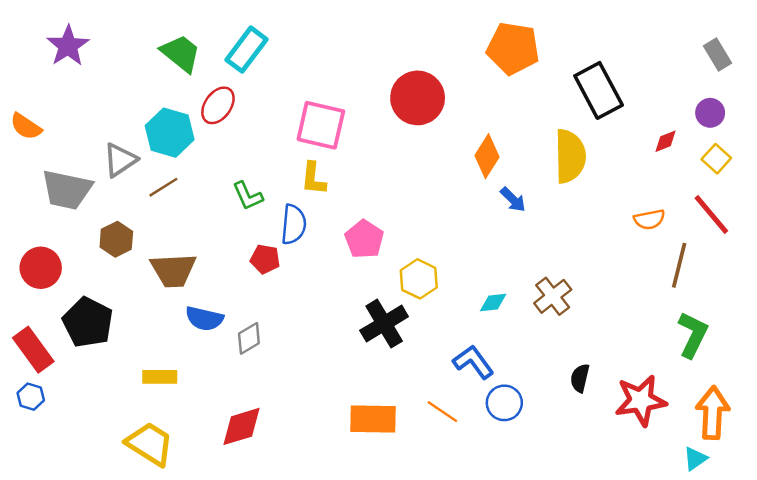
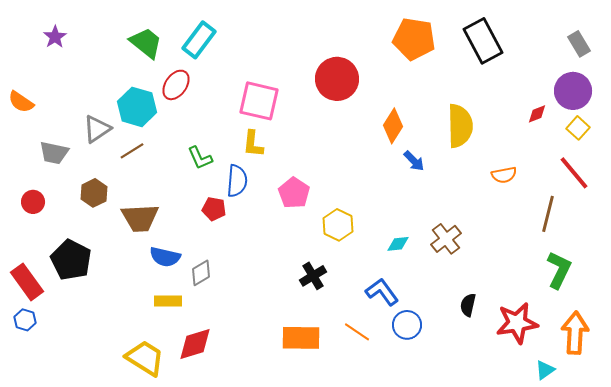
purple star: (68, 46) -> (55, 37), size x0.7
black rectangle: (599, 90) -> (483, 41), moved
purple circle: (710, 113) -> (573, 91), size x1.6
gray trapezoid: (67, 190) -> (54, 153), size x0.7
orange semicircle: (649, 219) -> (504, 175), moved
red circle: (41, 268) -> (33, 202), moved, size x0.7
black cross: (384, 324) -> (313, 276), moved, size x0.7
yellow rectangle: (160, 377) -> (168, 301), moved
yellow trapezoid: (150, 444) -> (145, 358), moved
cyan triangle: (695, 459) -> (545, 370), moved

